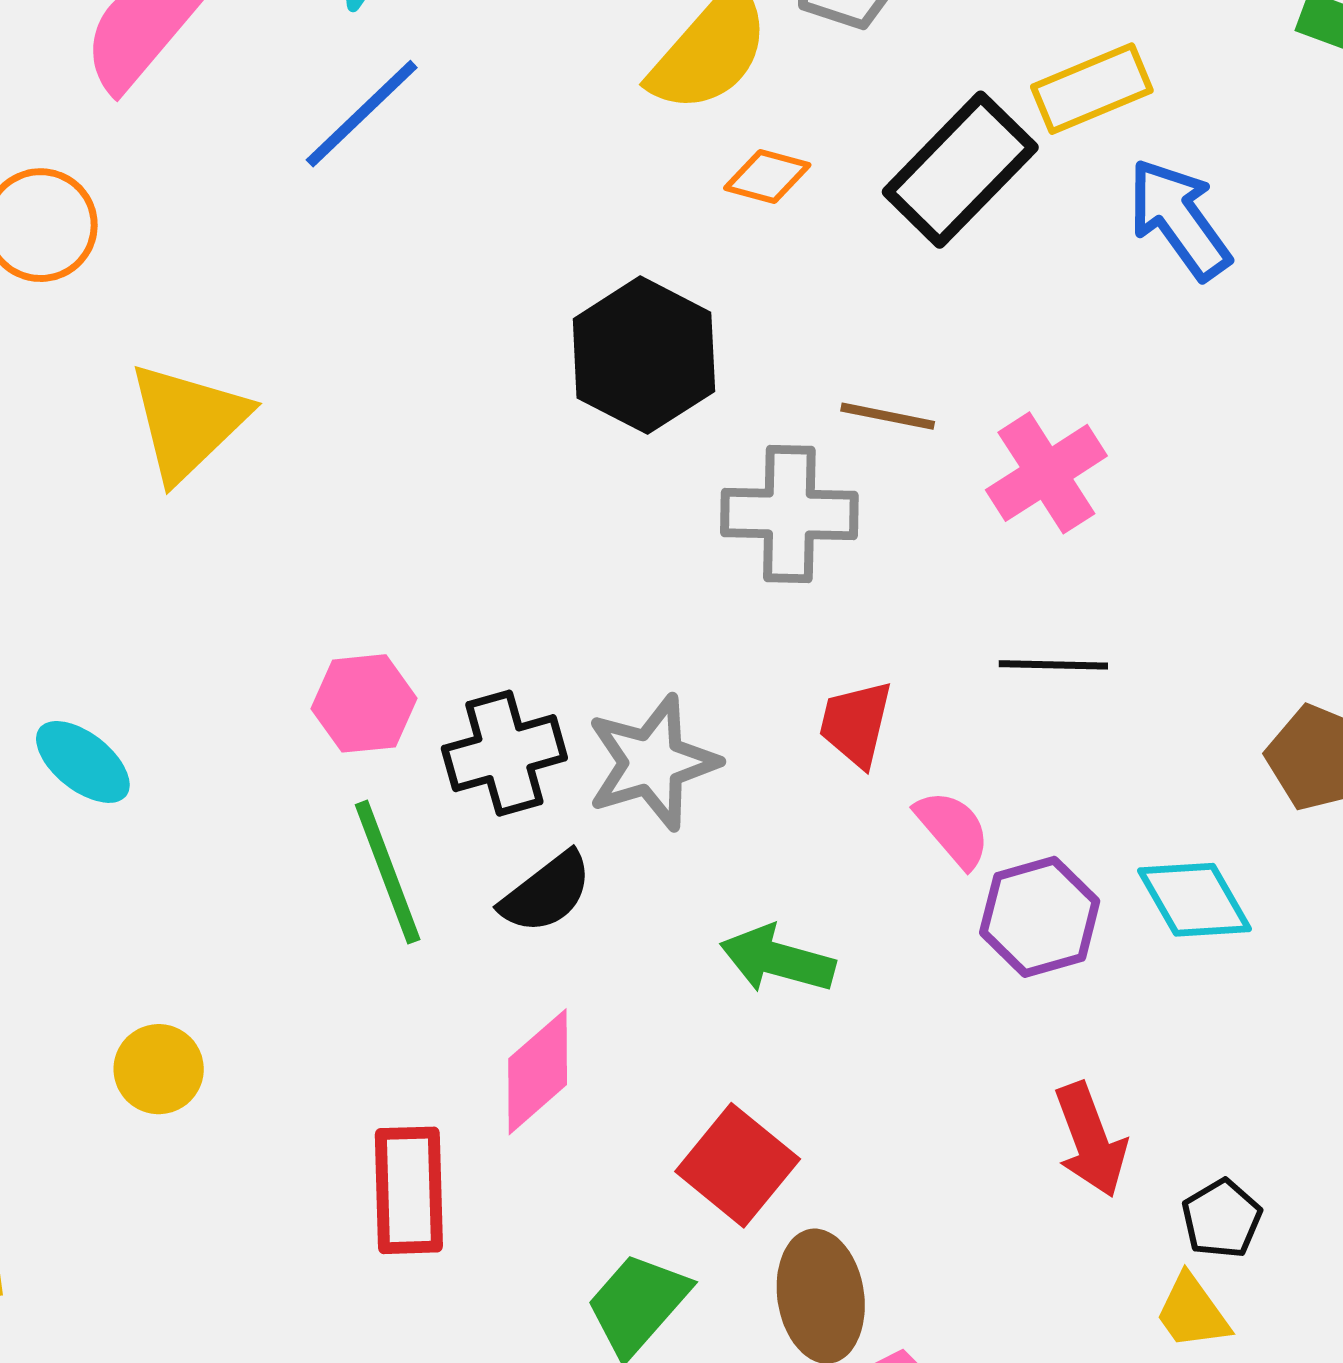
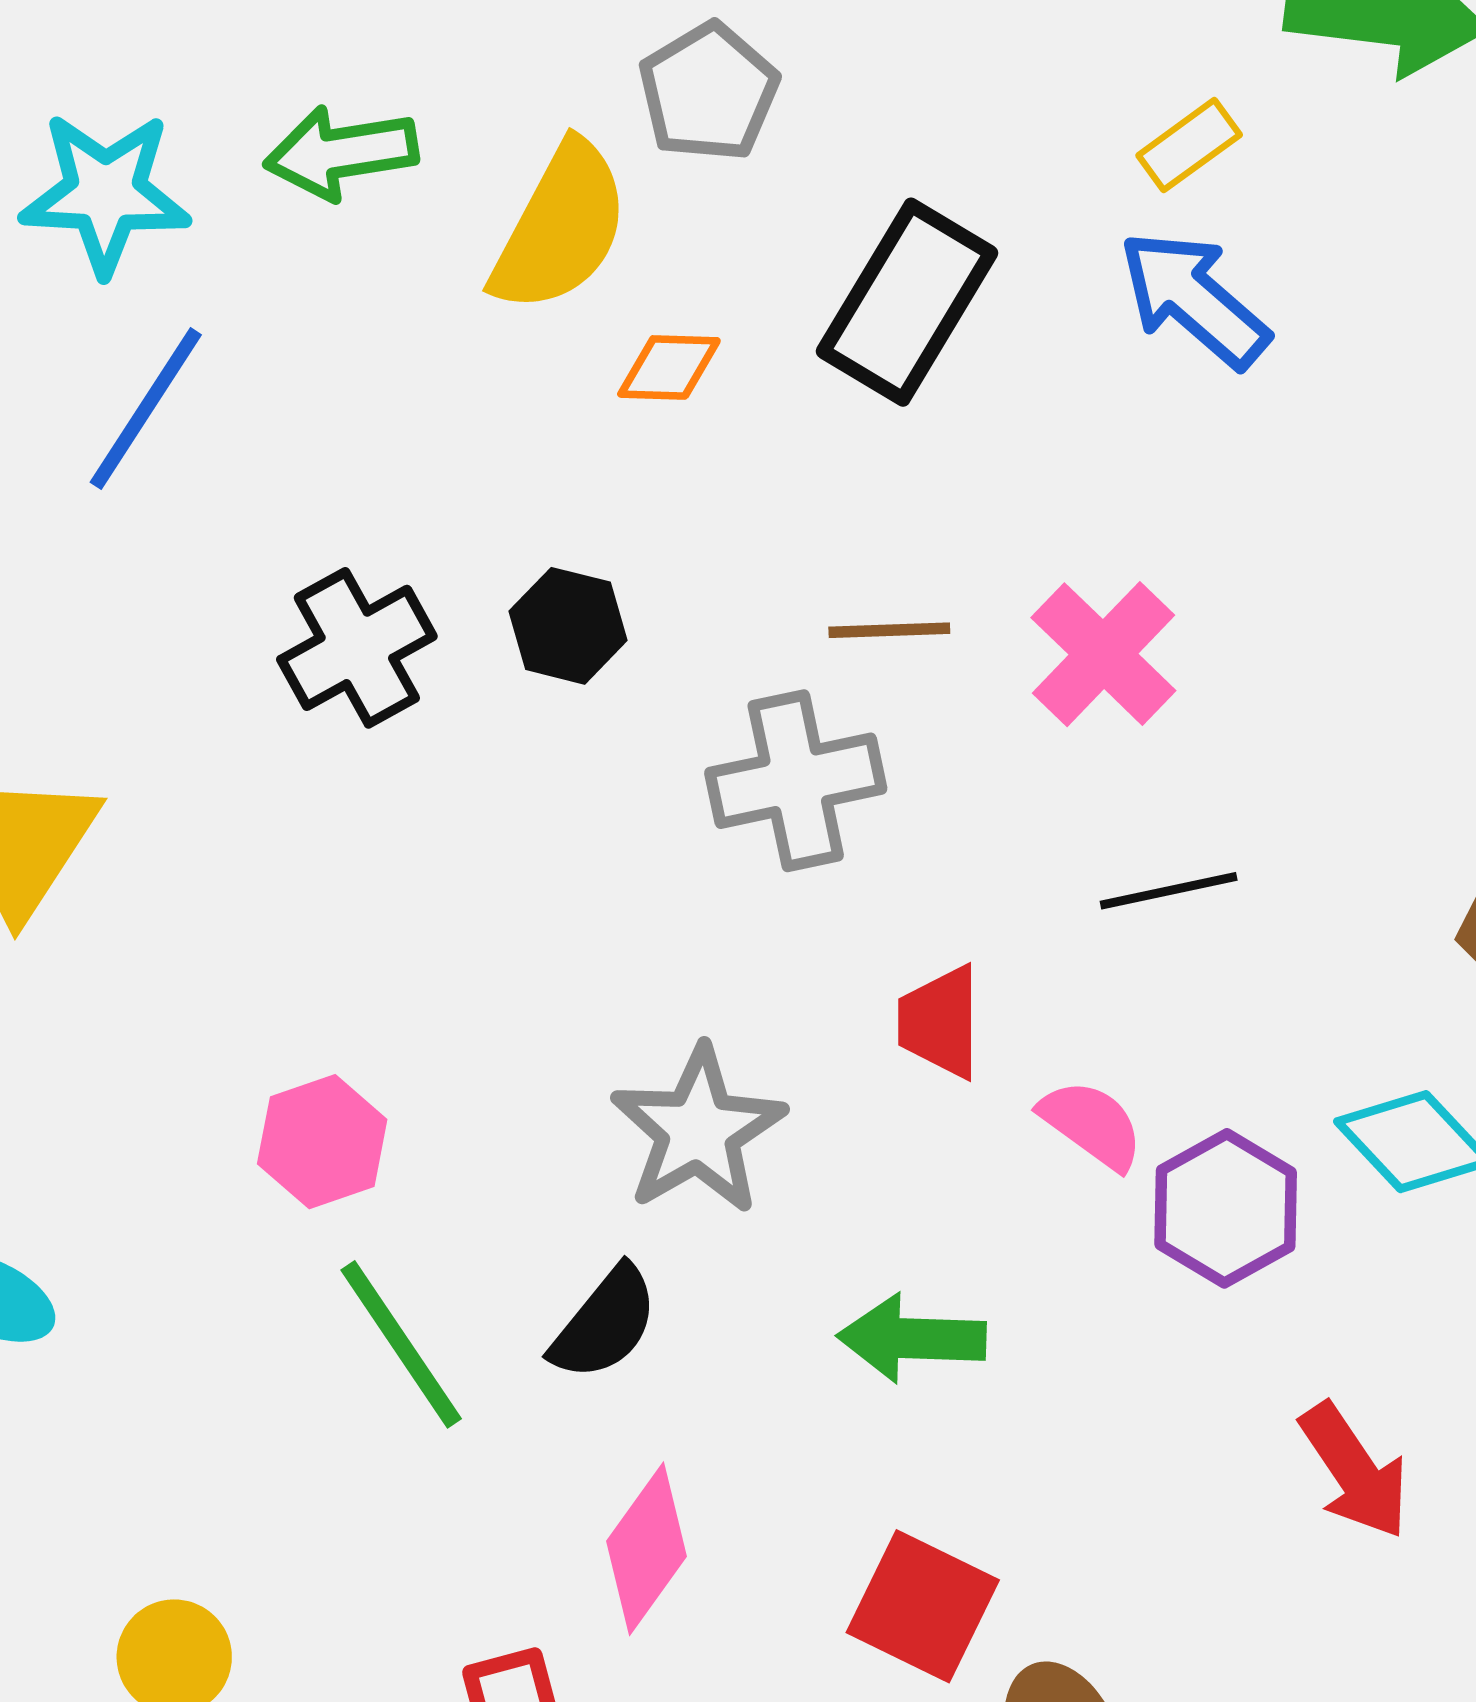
yellow rectangle: (1092, 89) -> (1189, 145), moved, size x0.7
black hexagon: (644, 355) -> (568, 626), size x0.6
black cross: (504, 753) -> (357, 648), moved

